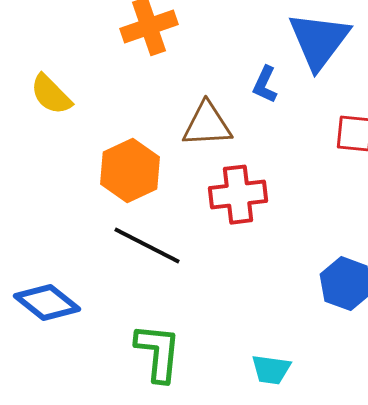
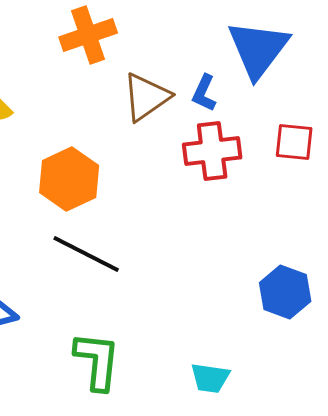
brown triangle: (207, 125) -> (146, 97), moved, turned -32
red cross: (238, 195) -> (212, 151), moved

